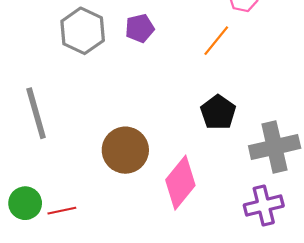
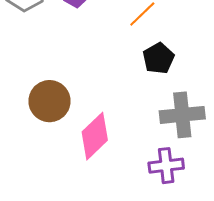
black pentagon: (218, 112) -> (158, 58), moved

